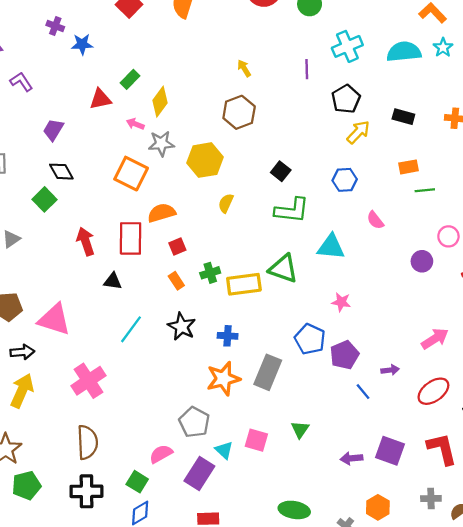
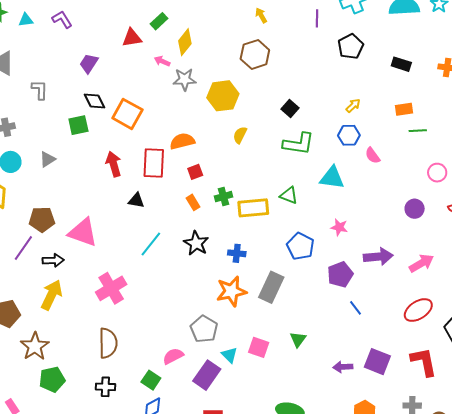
yellow arrow: (358, 132) -> (353, 106), moved, size x0.7
orange square: (131, 174) -> (127, 114), moved
blue hexagon: (345, 180) -> (349, 135), moved
green square: (44, 199) -> (78, 125), turned 30
purple circle: (422, 261) -> (415, 209), moved
green triangle: (283, 269) -> (289, 195), size x0.7
blue pentagon: (310, 339) -> (300, 246), moved
purple arrow: (390, 370) -> (378, 257), moved, size x1.8
black cross: (86, 491) -> (105, 387), size x0.7

